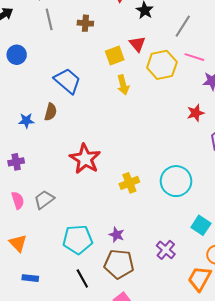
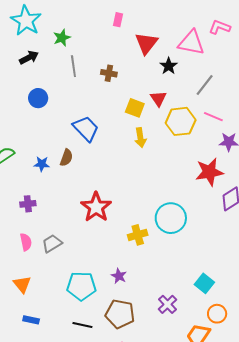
yellow square: (115, 56) -> (135, 108), turned 36
red star: (196, 113) -> (209, 172), size x1.6
cyan circle: (176, 181) -> (171, 218), moved
purple star: (117, 235) -> (119, 276), moved
black line: (82, 279) -> (82, 325), turned -54

